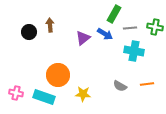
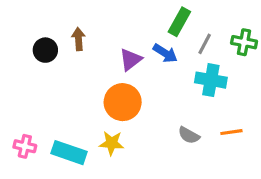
gray line: (130, 28) -> (205, 44), turned -56
orange circle: (58, 75) -> (123, 102), moved
yellow star: (83, 94) -> (112, 143), moved

